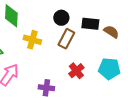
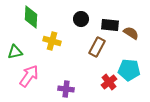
brown rectangle: (66, 39) -> (97, 47), moved
red cross: (76, 71) -> (109, 82), moved

